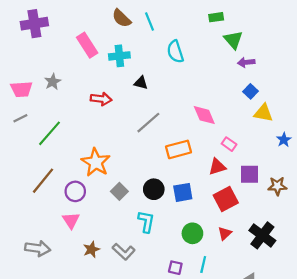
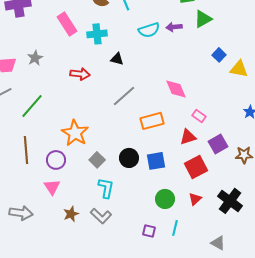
green triangle: (233, 40) -> (203, 19), turned 42
cyan semicircle: (175, 52) -> (149, 30), turned -90
purple arrow: (246, 62) -> (174, 27), moved
blue square: (251, 91) -> (219, 55), moved
yellow triangle: (263, 113) -> (239, 69), moved
purple square: (249, 174) -> (218, 144), turned -30
brown line: (43, 181) -> (26, 150), turned -44
cyan L-shape: (146, 221) -> (106, 188), moved

